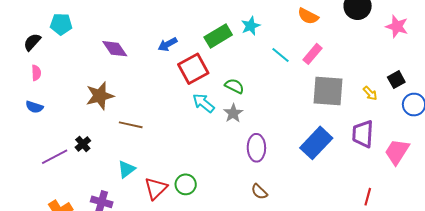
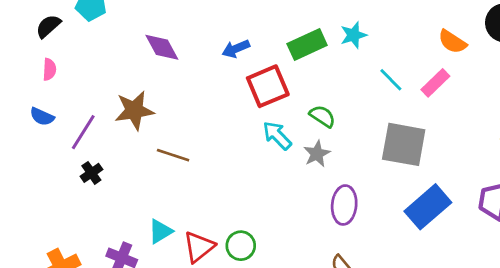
orange semicircle: (308, 16) -> (452, 42), moved
gray square: (328, 91) -> (404, 144), moved
black cross: (83, 144) -> (91, 173), moved
purple line: (55, 157) -> (83, 132), moved, turned -36
cyan triangle: (127, 169) -> (160, 231), moved

